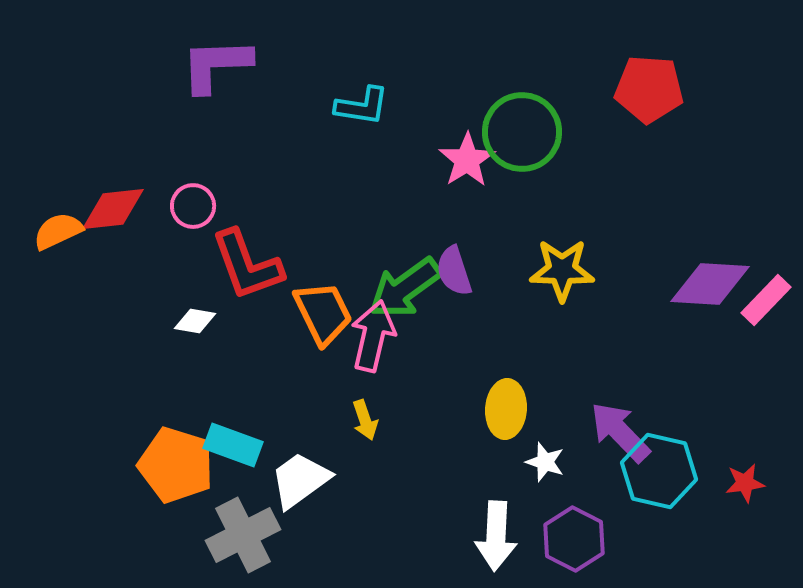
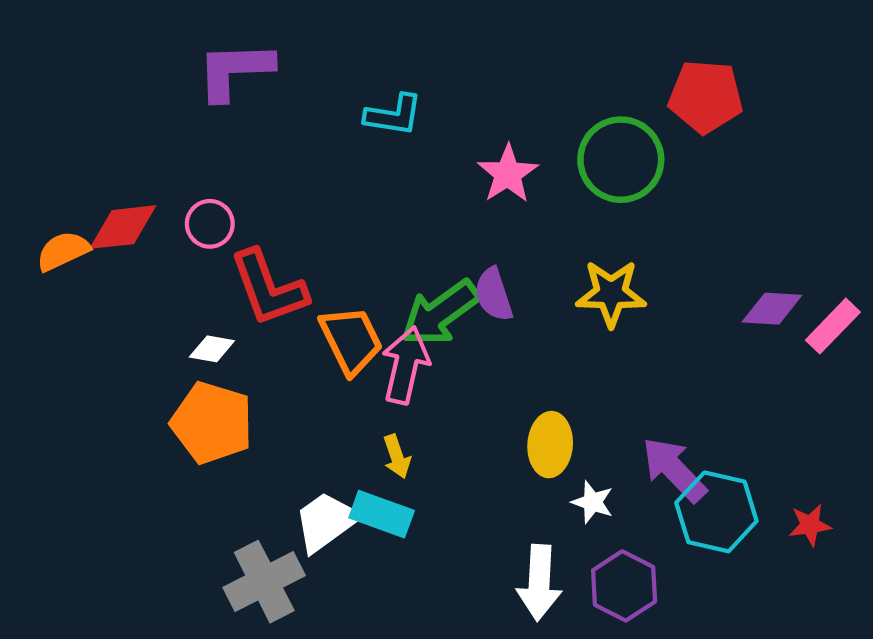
green circle: (522, 132) -> (621, 160), moved
purple diamond: (710, 284) -> (772, 309), size x0.7
cyan rectangle: (233, 445) -> (382, 514), moved
orange pentagon: (176, 465) -> (212, 423), moved

